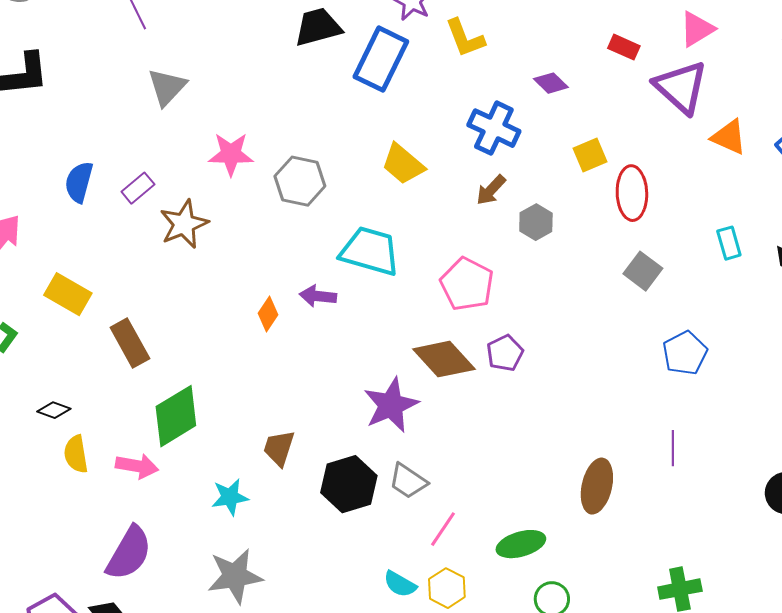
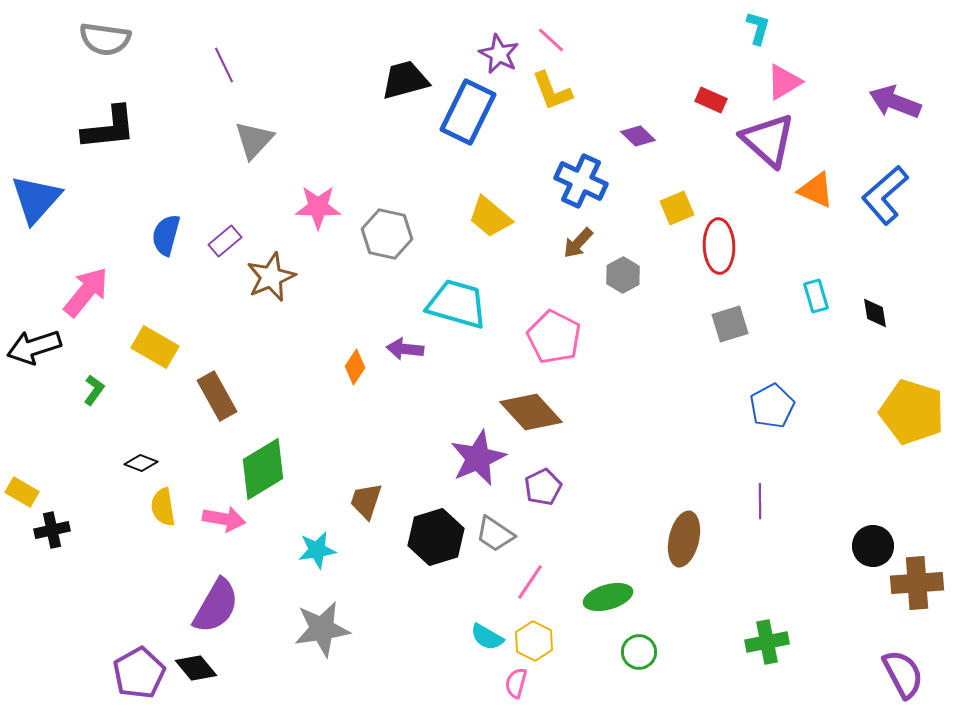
gray square: (643, 271) -> (730, 324), turned 36
purple pentagon: (505, 353) -> (543, 487), moved

